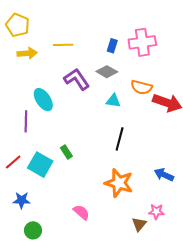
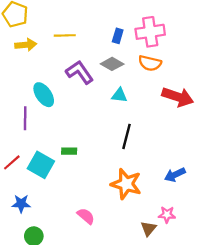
orange semicircle: (142, 87) -> (150, 63), moved
green rectangle: (66, 152) -> (69, 151), turned -56
blue arrow: (164, 175) -> (175, 175), turned -48

